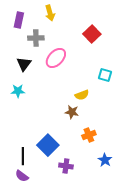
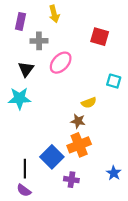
red square: (92, 34) -> (100, 37), turned -30
cyan star: (18, 91) -> (19, 98), size x1.5
orange cross: (89, 135) -> (79, 145), moved, size x1.5

